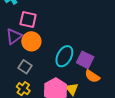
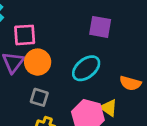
cyan ellipse: (64, 56) -> (86, 68), turned 40
purple square: (85, 60) -> (100, 27), moved

